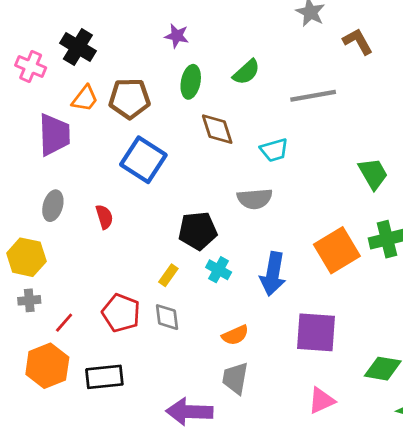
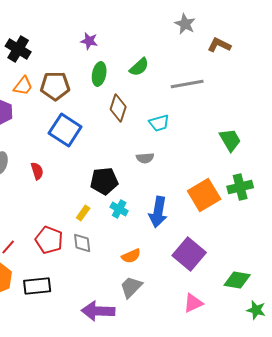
brown L-shape: (358, 41) -> (219, 45), turned -35
brown diamond: (217, 129) -> (118, 108), turned 36
gray semicircle: (255, 199) -> (145, 158), size x0.7
purple square: (316, 332) -> (189, 254), turned 36
gray trapezoid: (235, 378) -> (131, 287), turned 35

